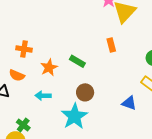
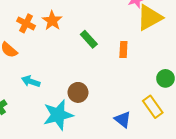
green rectangle: (77, 61) -> (89, 39), moved
orange star: (49, 68) -> (52, 21), moved, turned -30

